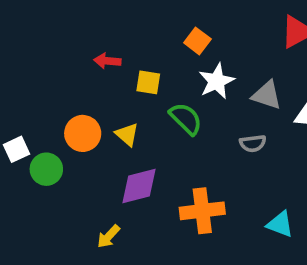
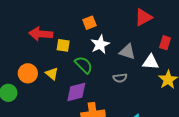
orange square: (197, 41) -> (90, 23), turned 32
red arrow: (107, 61) -> (41, 34), size x1.6
purple diamond: (139, 186) -> (76, 92), moved

